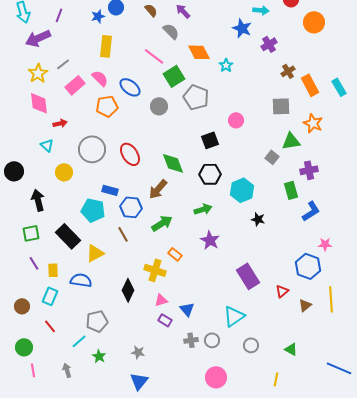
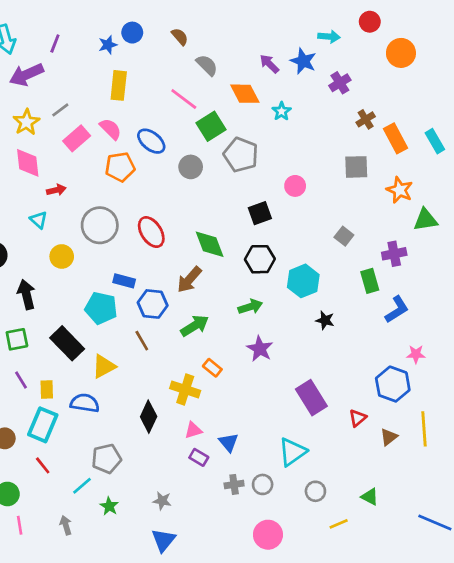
purple arrow: (183, 11) -> (269, 64), moved
green triangle: (291, 141) -> (425, 220), moved
cyan rectangle: (50, 296) -> (43, 425), size x1.4
yellow line: (276, 379) -> (339, 524), moved, turned 56

